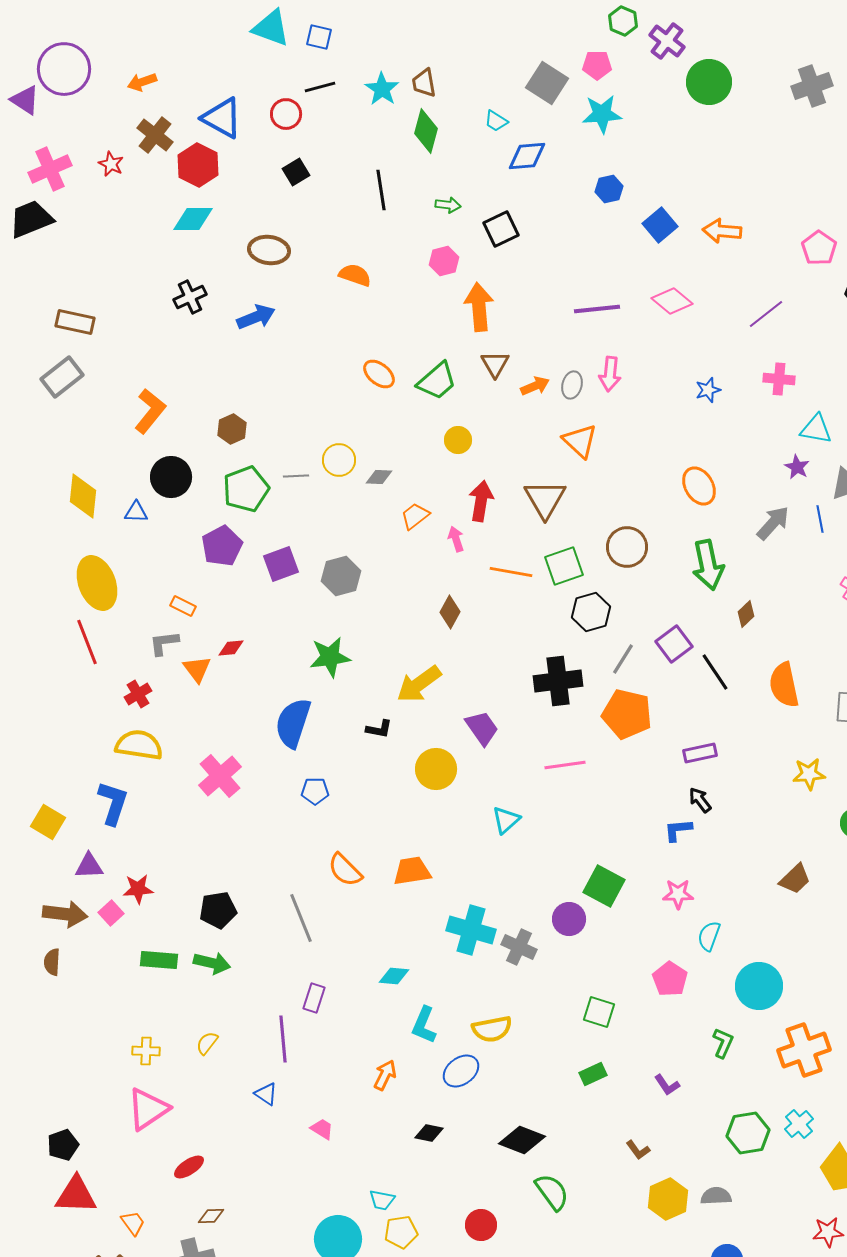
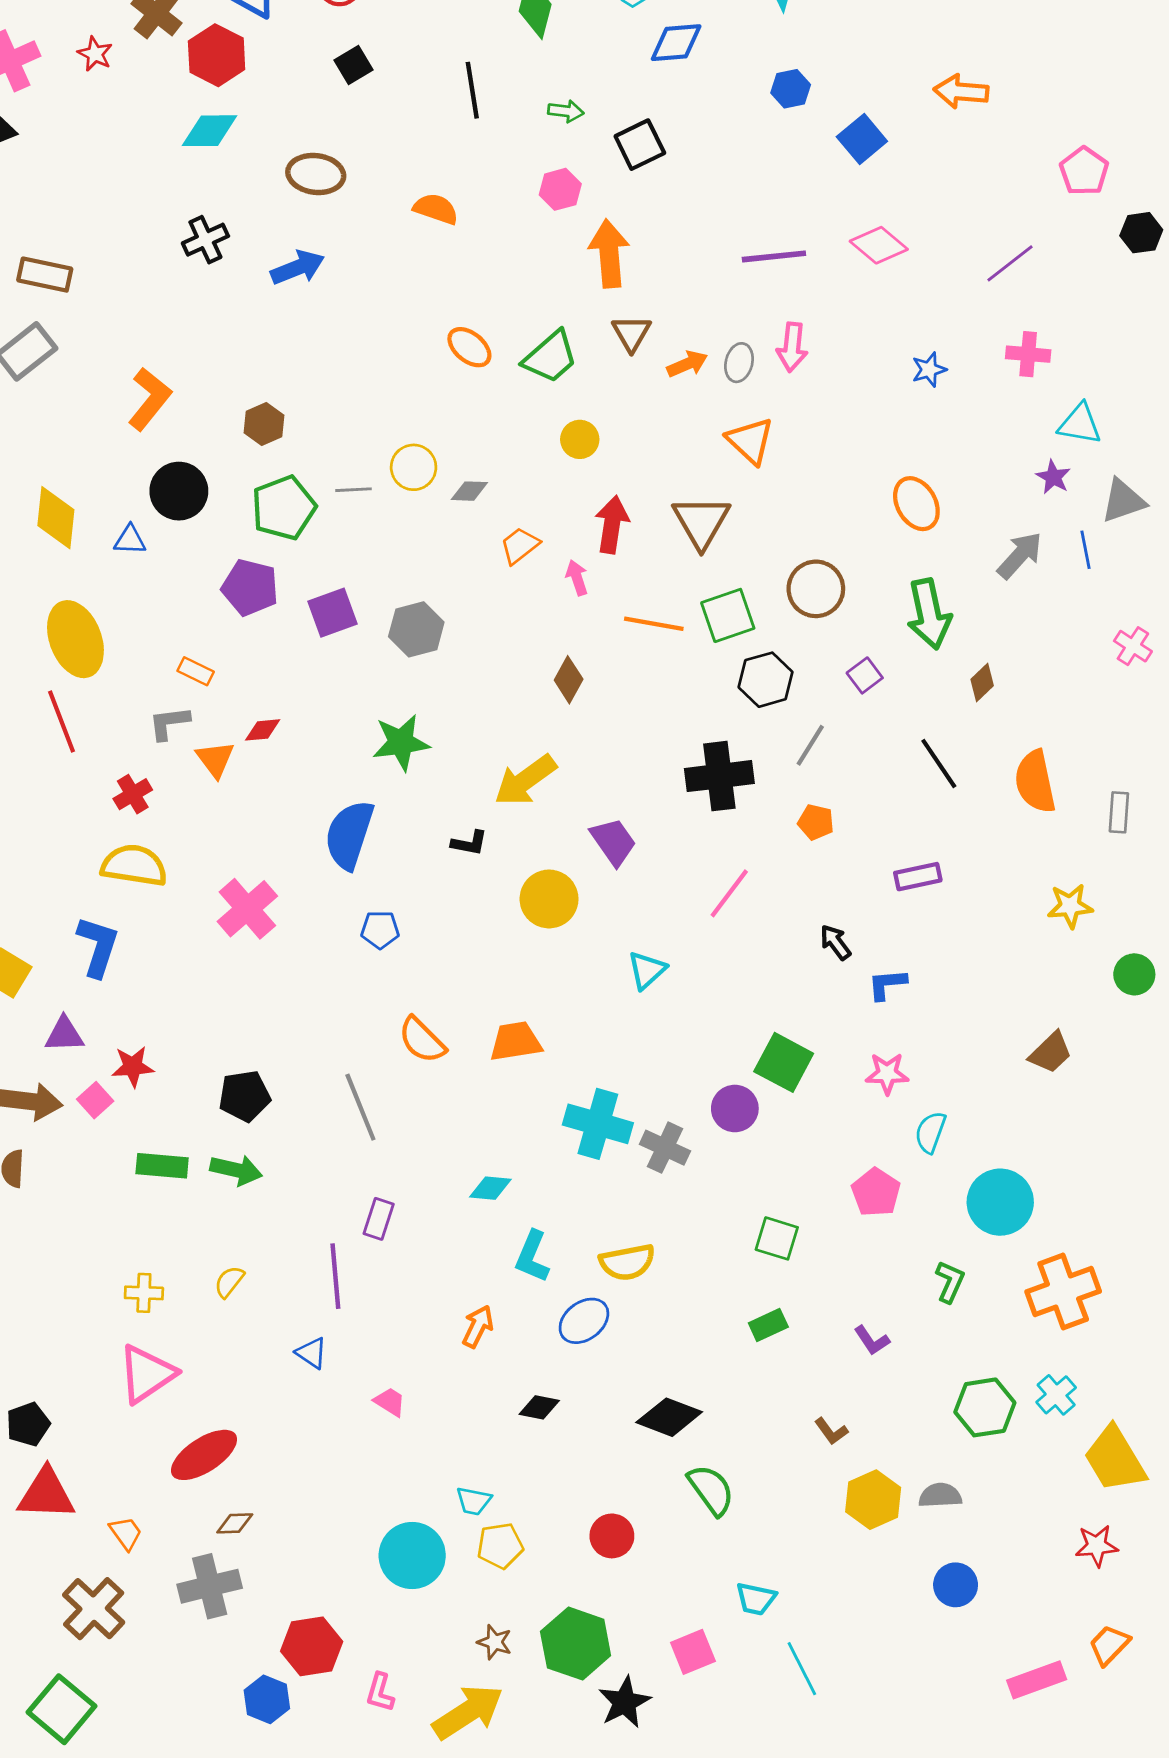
orange arrow: (722, 231) -> (961, 92), moved
purple pentagon: (222, 546) -> (250, 587), turned -30
purple square: (674, 644) -> (865, 675), moved, size x0.7
orange pentagon: (627, 714) -> (816, 822), size x0.5
pink line: (565, 765) -> (729, 893), turned -45
black arrow: (700, 800) -> (835, 942), moved
red ellipse: (189, 1167) -> (204, 1455), size x1.6

